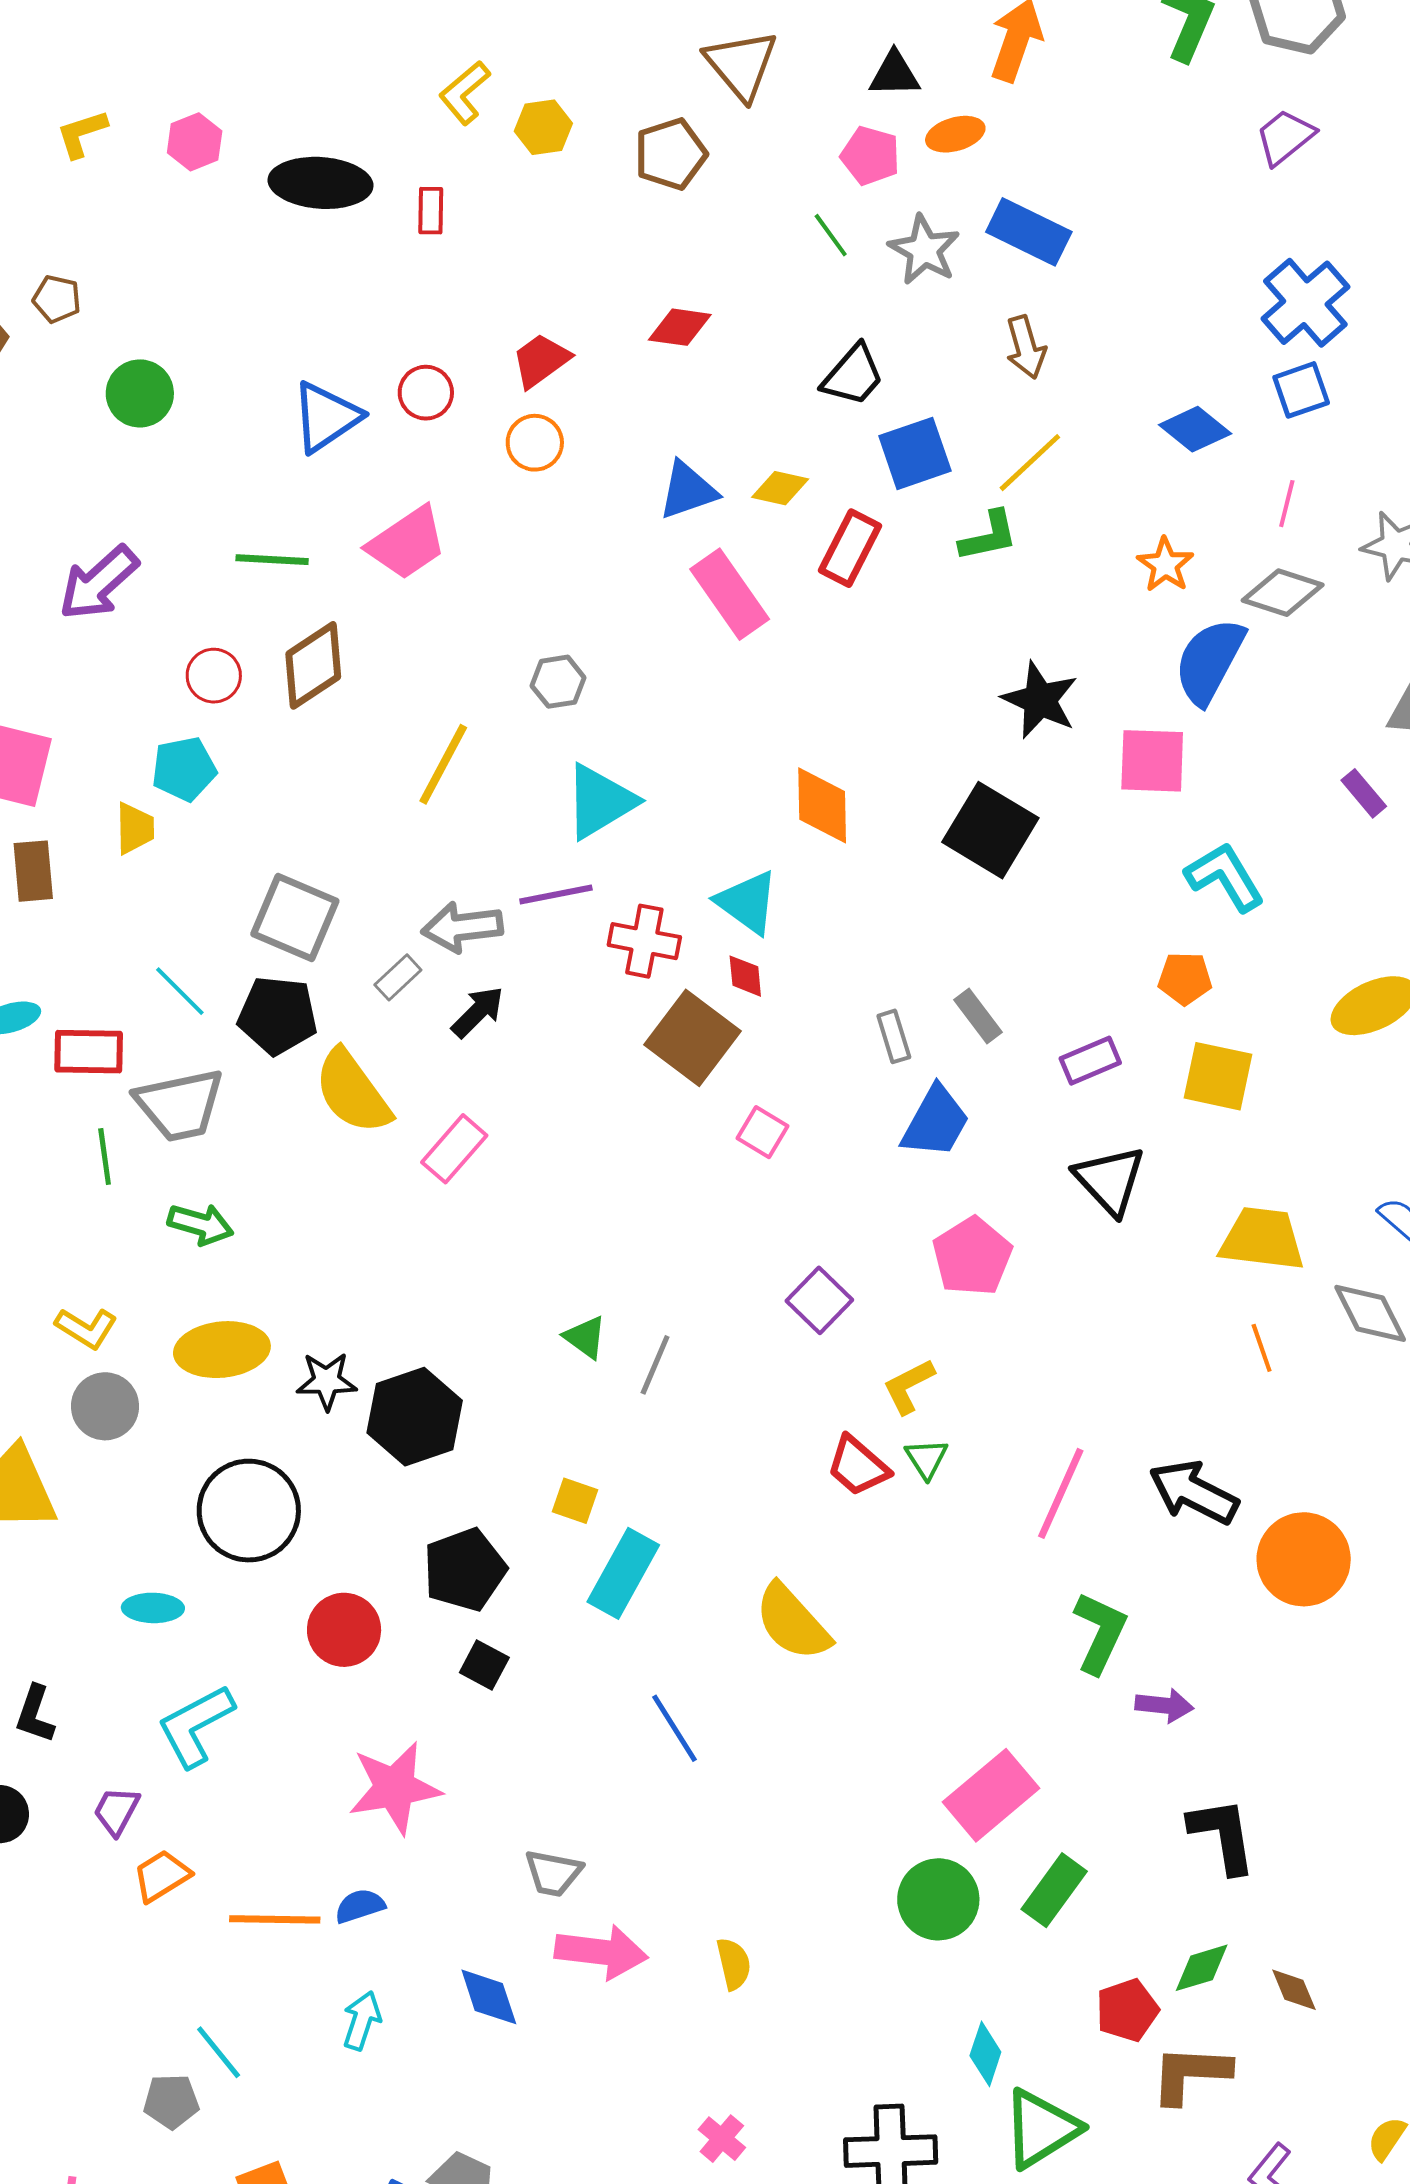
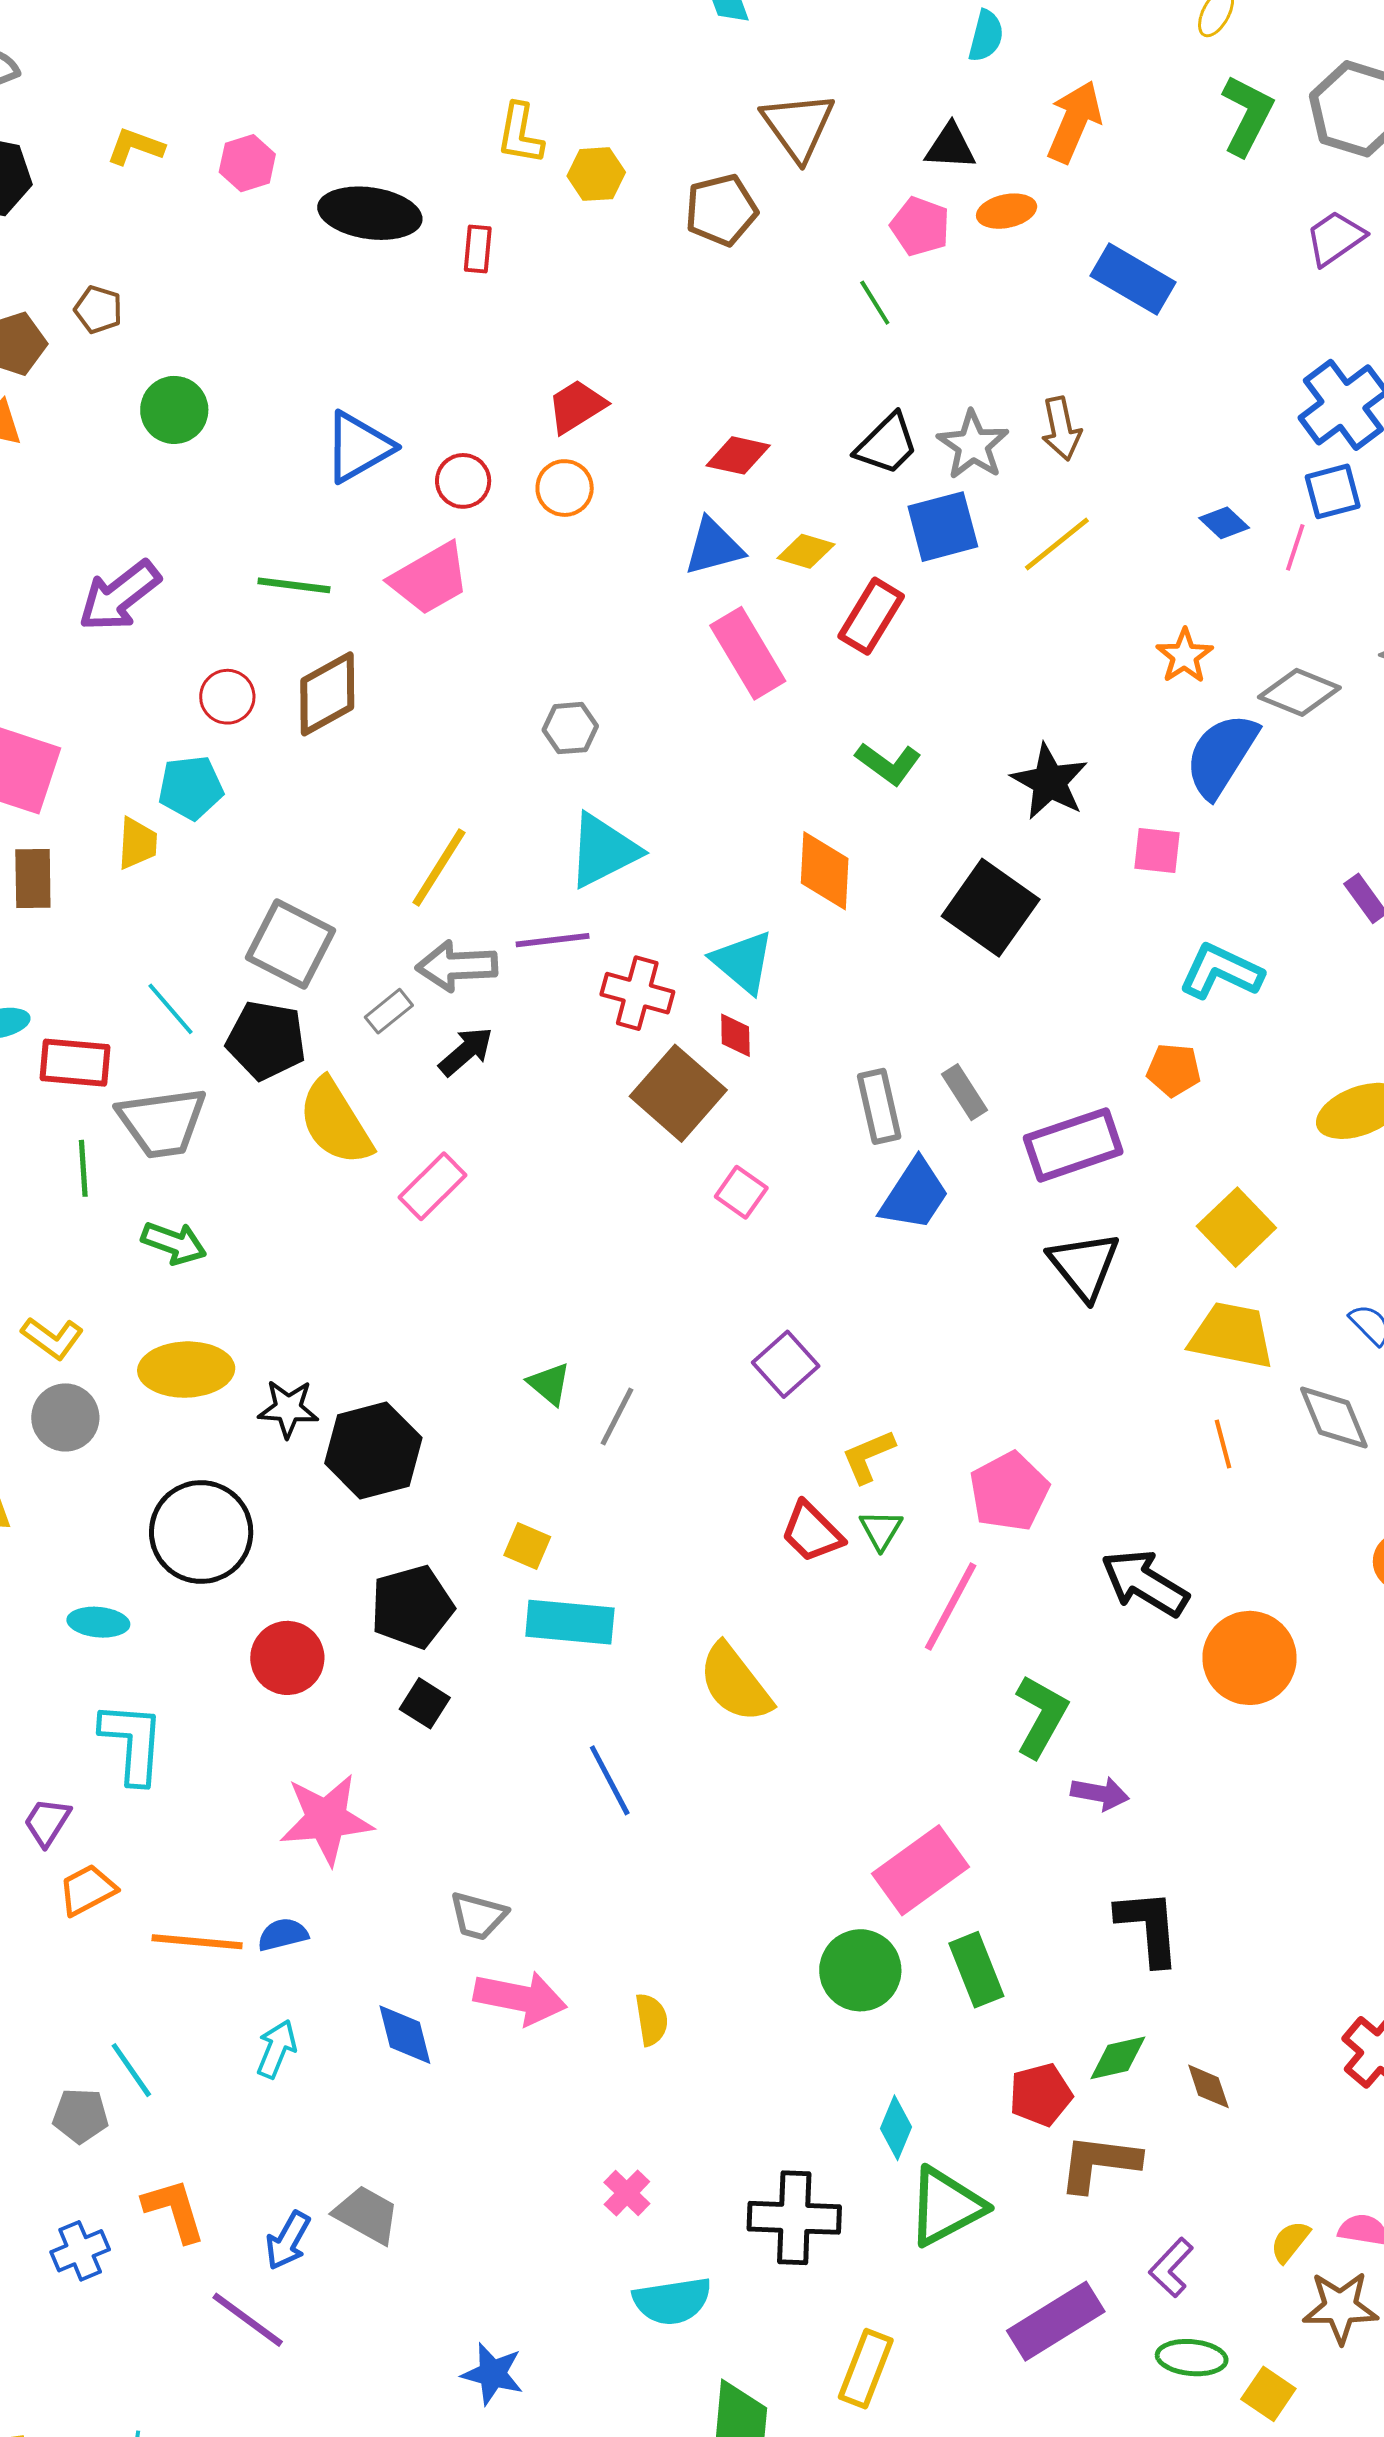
yellow L-shape: (465, 93) -> (520, 134), turned -44
yellow L-shape: (82, 134) -> (135, 147), turned 34
blue rectangle: (1029, 232) -> (1133, 279), moved
gray star: (924, 250) -> (973, 445), moved
red diamond: (680, 327) -> (738, 455), moved
red circle: (426, 393) -> (463, 481), moved
blue diamond: (1195, 429) -> (1224, 523), size x0.7
pink line: (1287, 504) -> (1295, 547), moved
green L-shape: (989, 536) -> (888, 764), moved, turned 44
pink square: (1152, 761) -> (1157, 850), size x0.7
yellow line: (443, 764) -> (439, 868), moved
cyan L-shape: (1225, 877) -> (1221, 972), turned -38
gray rectangle: (894, 1036) -> (879, 1106), size x1.4
purple rectangle: (1090, 1061) -> (1073, 1145), size x1.6
yellow square: (1218, 1076) -> (1236, 1227), moved, turned 30
pink pentagon: (972, 1256) -> (1009, 1491), moved
pink line: (1061, 1493) -> (951, 1606), moved
cyan rectangle: (623, 1573) -> (570, 1622), turned 62
cyan L-shape: (196, 1726) -> (132, 1743), turned 118
green rectangle: (1054, 1890) -> (976, 1970), turned -62

